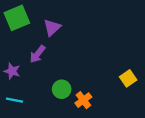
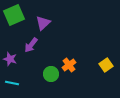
orange cross: (83, 100) -> (69, 65), moved

